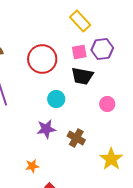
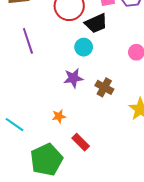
black trapezoid: (82, 76) -> (96, 23), moved, turned -35

